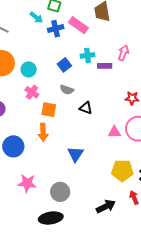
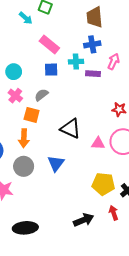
pink rectangle: (78, 25) -> (49, 45), moved
blue cross: (56, 29) -> (92, 44), moved
blue square: (64, 65) -> (51, 70), turned 32
gray semicircle: (67, 90) -> (41, 95), moved, turned 120
black triangle: (86, 108) -> (71, 128), moved, size x1.5
gray circle: (60, 192) -> (24, 166), moved

